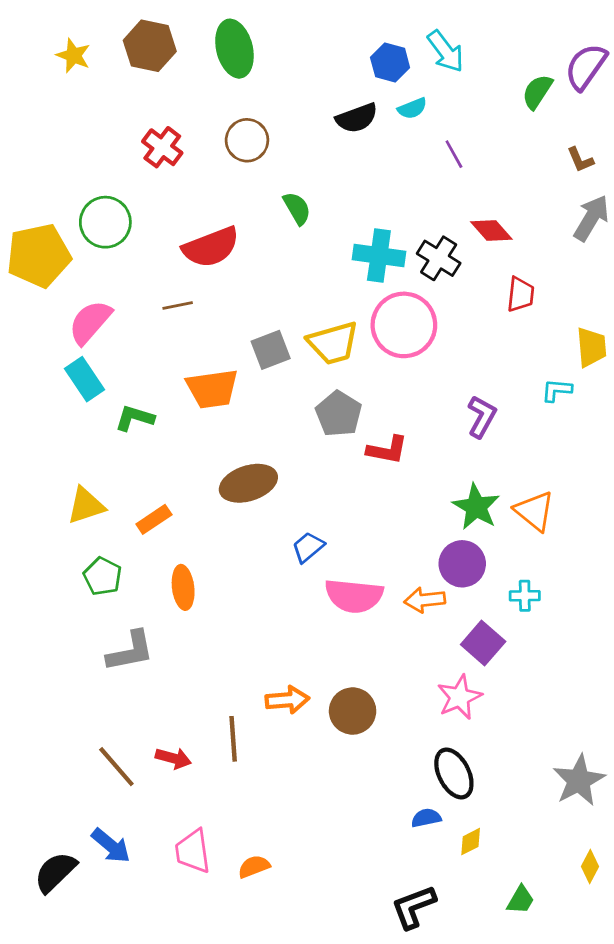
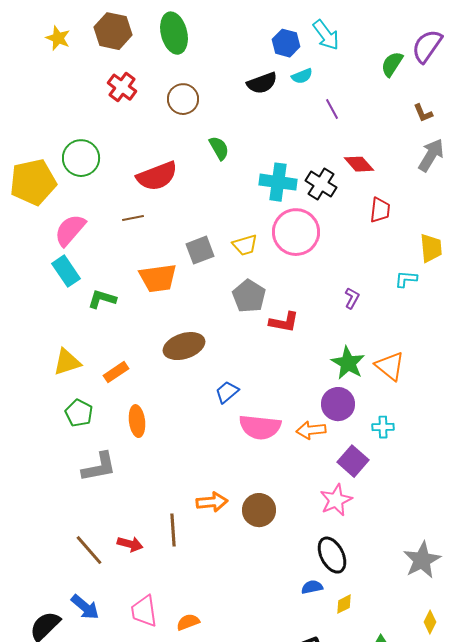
red cross: (162, 147) -> (122, 87), moved
yellow trapezoid: (333, 343) -> (245, 245), size x0.7
purple L-shape: (482, 417) -> (352, 298), size x0.7

